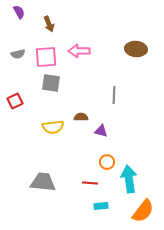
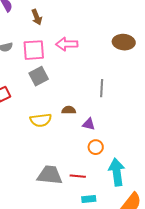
gray square: (51, 83) -> (39, 76), turned -36
orange circle: (107, 162) -> (96, 147), moved
gray trapezoid: (43, 182) -> (50, 175), moved

